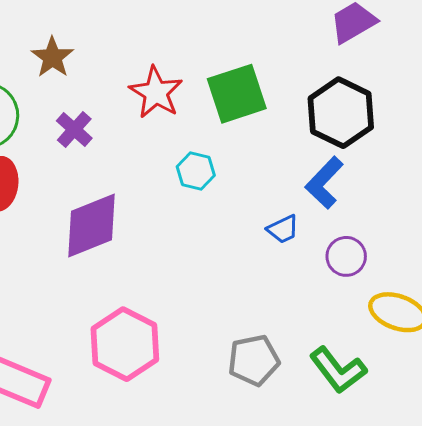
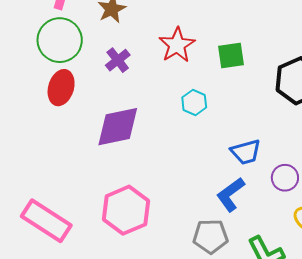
green square: (237, 94) -> (231, 55), size x0.7
blue L-shape: (324, 183) -> (231, 194), moved
blue trapezoid: (283, 229) -> (246, 152), size x1.4

